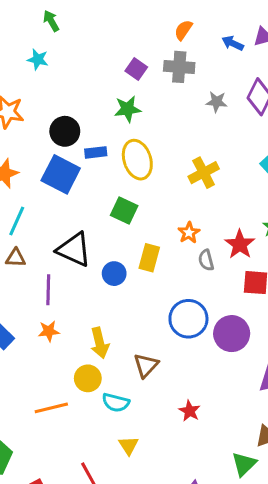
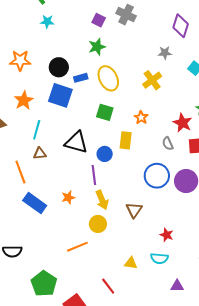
cyan star: (38, 59) -> (47, 22), moved
gray cross: (179, 67) -> (126, 15), turned 30
gray star: (217, 102) -> (165, 53), moved
orange star: (189, 233) -> (141, 117), moved
gray semicircle: (206, 260) -> (168, 144), moved
purple line: (48, 290) -> (94, 175), moved
cyan semicircle: (116, 403) -> (159, 258), moved
yellow triangle: (129, 445) -> (131, 263), turned -40

